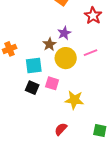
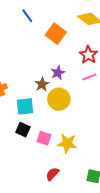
pink line: (91, 53) -> (89, 77), moved
pink square: (52, 83) -> (44, 138), moved

